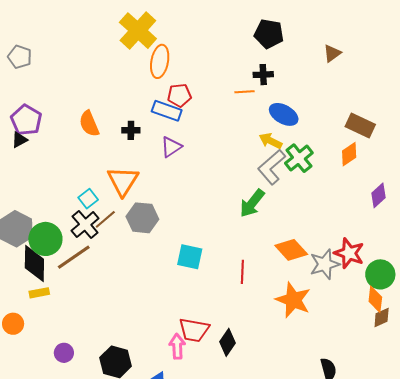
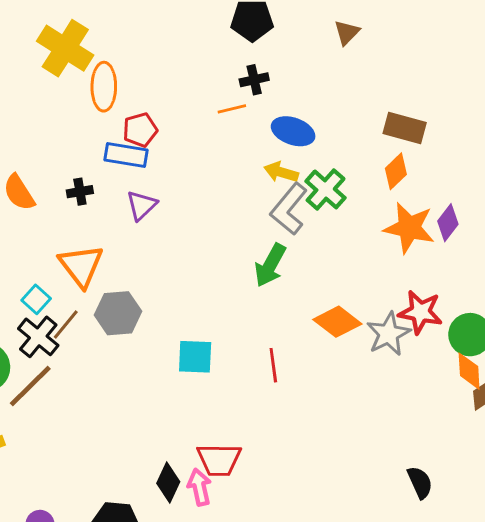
orange star: (293, 300) -> (409, 228), moved
black diamond: (227, 342) -> (168, 483), moved

